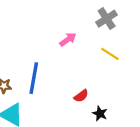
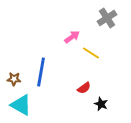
yellow line: (110, 54) -> (91, 53), moved

